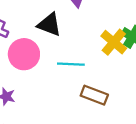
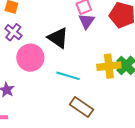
yellow cross: (114, 42) -> (109, 66), turned 30

